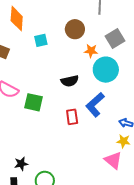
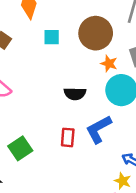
brown circle: (75, 29) -> (96, 33), size x1.4
green square: (34, 102) -> (20, 148), moved, turned 30

